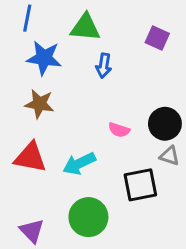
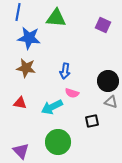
blue arrow: (104, 66) -> (65, 71), moved
pink semicircle: (119, 130) -> (72, 93), moved
red triangle: (30, 157) -> (20, 103), size x0.6
black square: (140, 185) -> (92, 121), size x0.6

